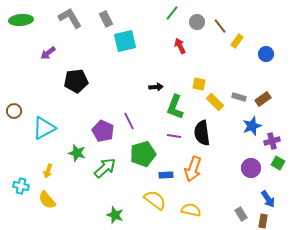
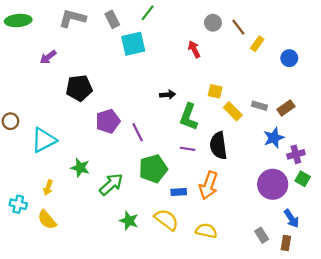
green line: (172, 13) -> (148, 13), moved
gray L-shape: (70, 18) -> (72, 18), turned -45
purple pentagon: (103, 131) -> (108, 121), moved, turned 30
purple circle: (251, 168) -> (273, 184), size x1.4
green star: (115, 215) -> (129, 221), moved

